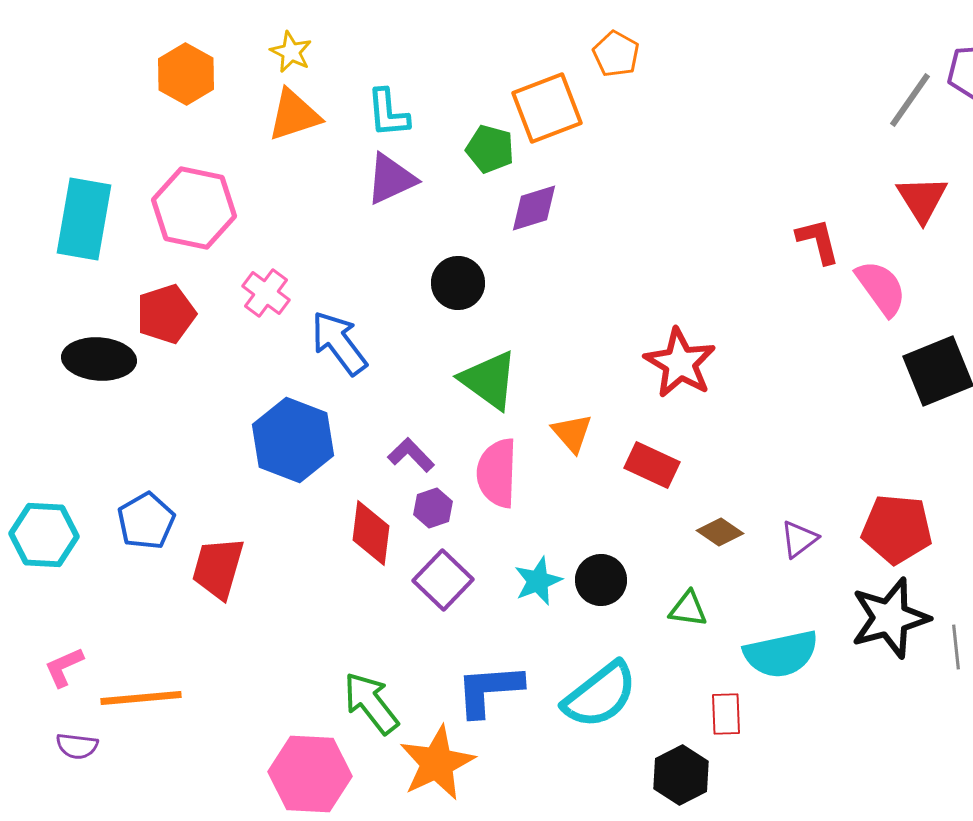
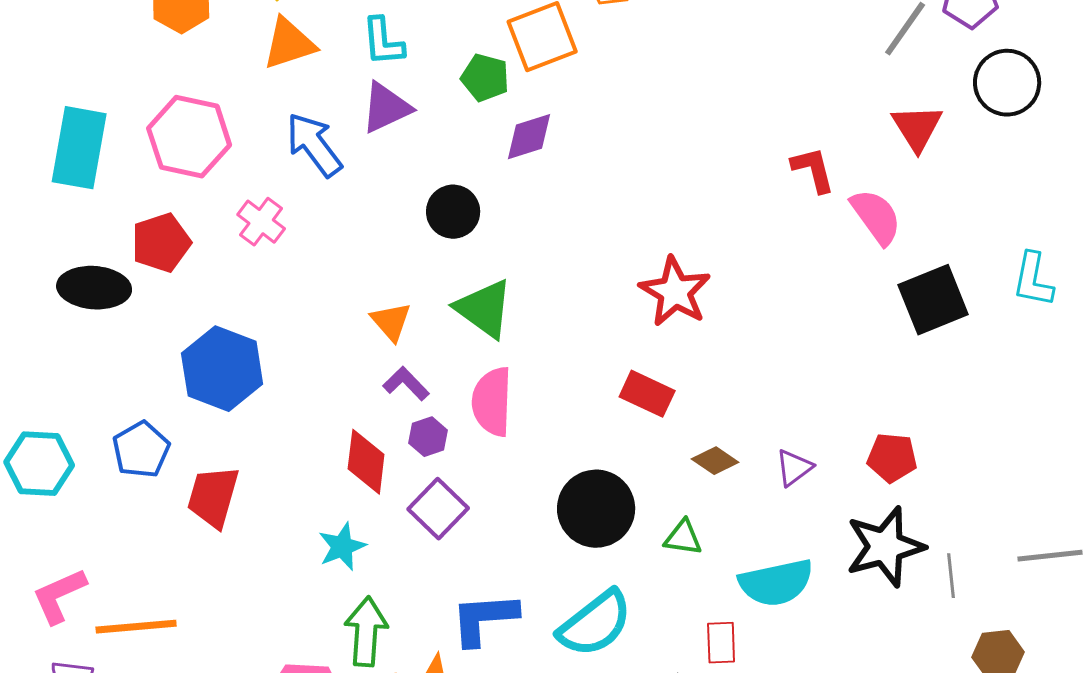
blue arrow: (339, 343) -> (314, 145), moved
orange triangle: (572, 433) -> (391, 322), moved
blue hexagon: (293, 440) -> (222, 369), moved
red pentagon: (897, 529) -> (892, 458), size x0.7
black circle: (601, 580) -> (596, 509), size x1.5
cyan star: (538, 581) -> (342, 547), moved
pink L-shape: (64, 667) -> (59, 596), size x1.4
green arrow: (371, 703) -> (366, 632), turned 42

